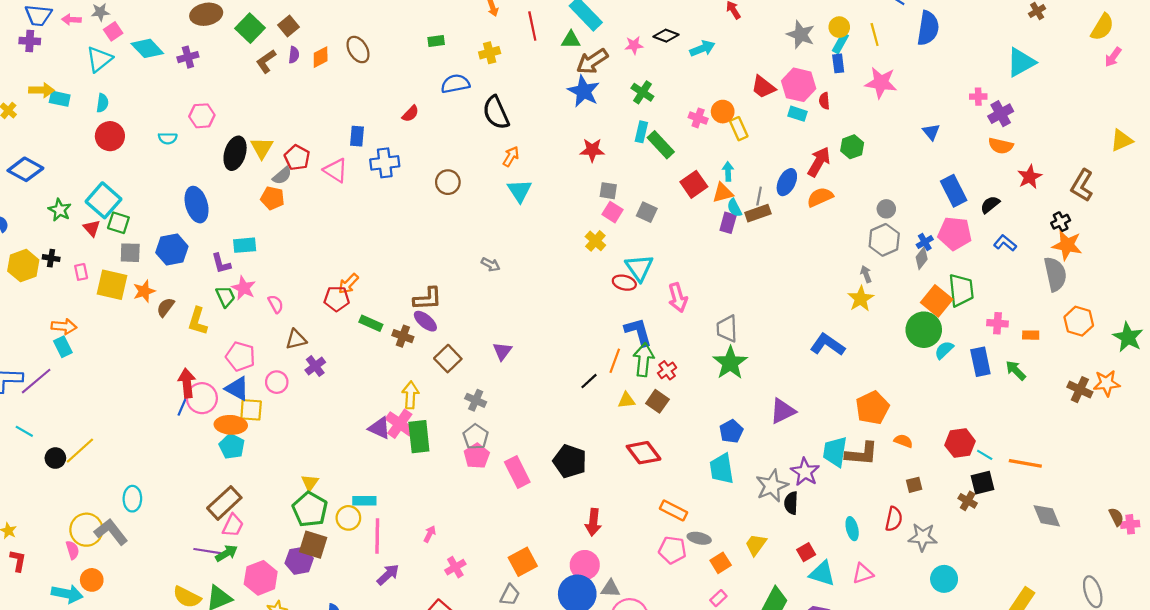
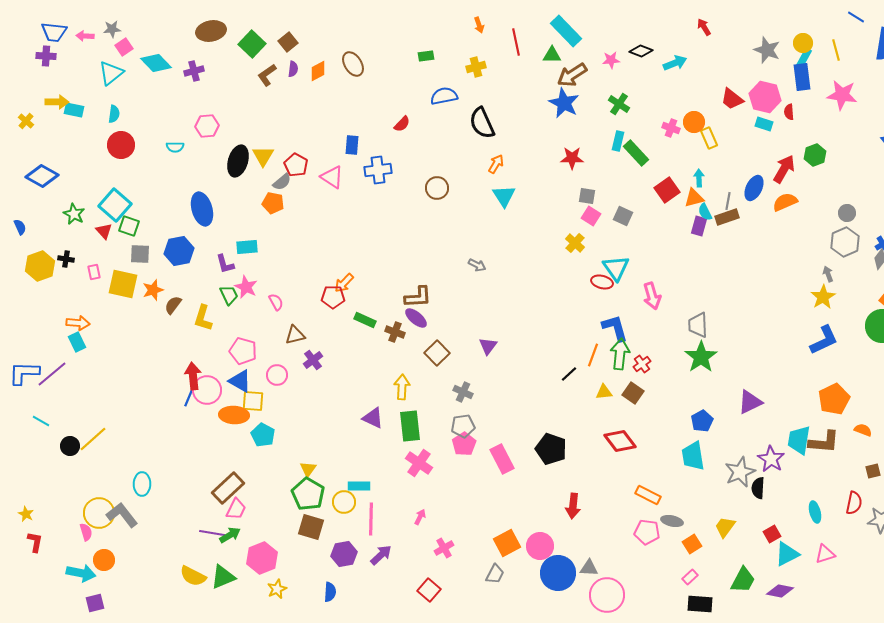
blue rectangle: (838, 63) -> (802, 77), size x1.5
blue L-shape: (827, 345) -> (824, 340), moved, turned 120
pink cross: (400, 424) -> (419, 463), moved
gray pentagon: (476, 437) -> (463, 426), turned 30
cyan pentagon: (232, 446) -> (263, 435), moved
purple hexagon: (299, 561) -> (344, 554), moved
pink circle: (585, 565) -> (540, 546), moved
cyan triangle: (822, 574) -> (787, 554), turned -44

